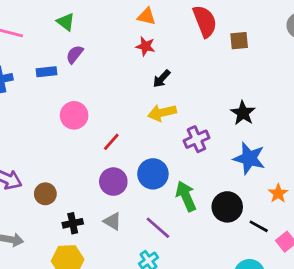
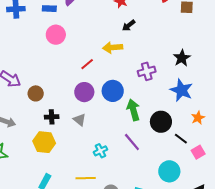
yellow arrow: (162, 113) -> (113, 47), moved
pink circle: (74, 115) -> (56, 35), moved
purple line: (158, 228) -> (132, 142), moved

